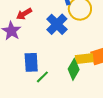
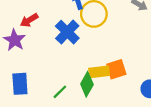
blue rectangle: (31, 62) -> (20, 84), moved
green line: (42, 77) -> (60, 92), moved

